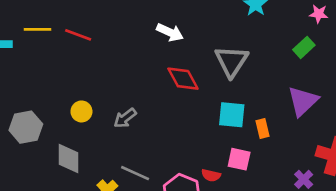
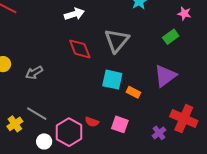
white arrow: (170, 32) -> (74, 14), turned -48
orange rectangle: (262, 129) -> (133, 92), turned -56
pink square: (239, 159) -> (120, 124), moved

